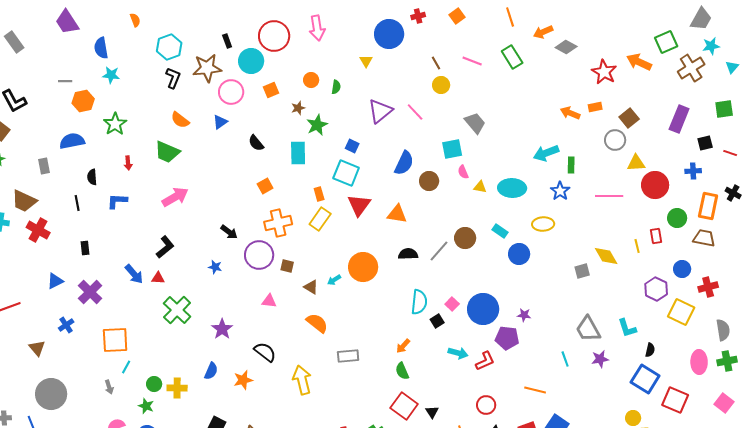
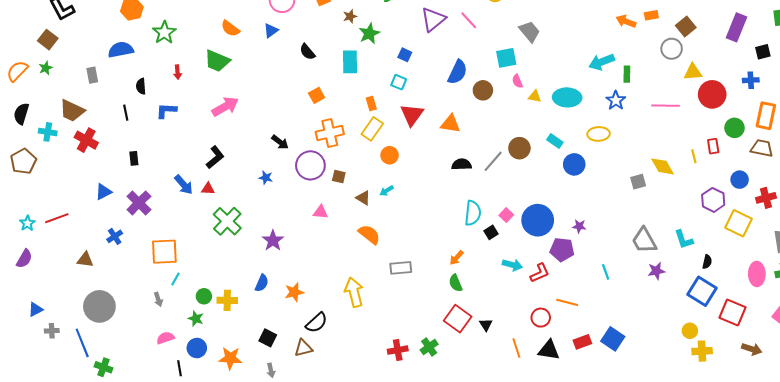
cyan square: (346, 173) -> (399, 82), size x0.6
orange circle: (363, 267) -> (390, 155), moved, size x0.6
brown triangle: (37, 348) -> (85, 260), turned -42
black semicircle: (265, 352) -> (317, 323), moved, turned 100
cyan line: (565, 359) -> (606, 272), moved
orange line: (535, 390) -> (567, 302), moved

